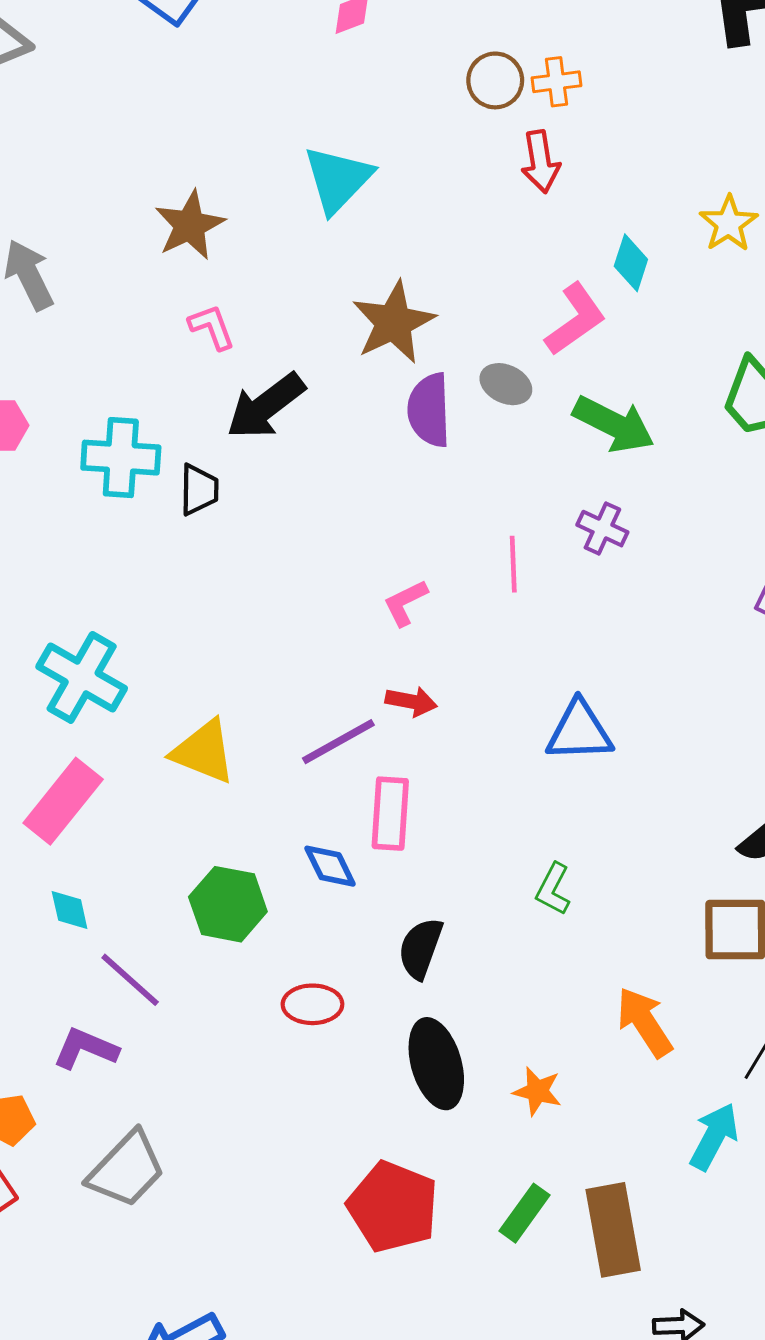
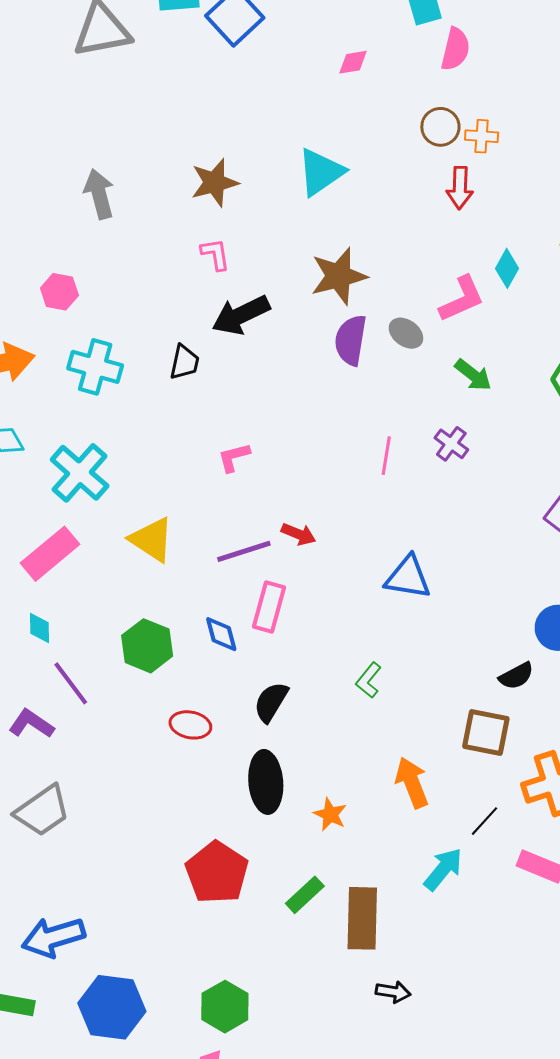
green arrow: (614, 424) -> (473, 375), size x0.7
cyan cross: (121, 458) -> (95, 367), moved
pink L-shape: (405, 603) -> (234, 457), moved

